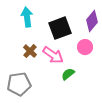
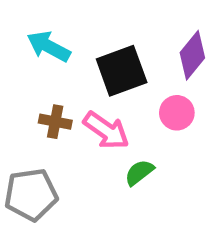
cyan arrow: (27, 17) -> (49, 46), turned -54
brown cross: (30, 51) -> (55, 122), turned -32

